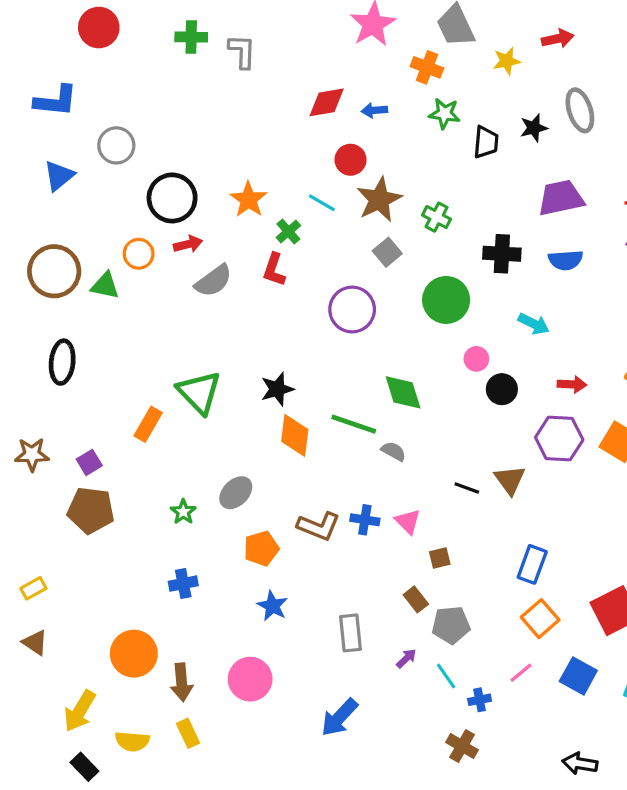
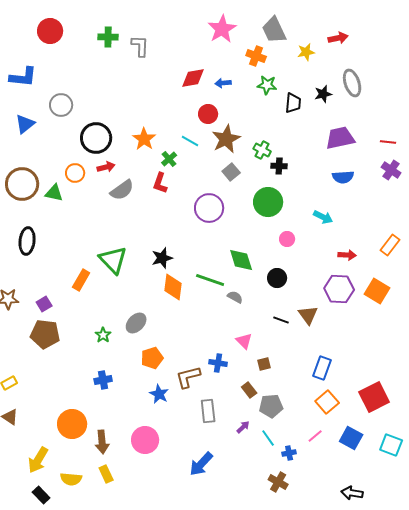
black cross: (502, 254) -> (279, 166), moved, size x0.7
black circle: (502, 389) -> (277, 278), moved
blue cross: (365, 520) -> (218, 363), moved
brown L-shape: (319, 526) -> (188, 377), moved, turned 144

